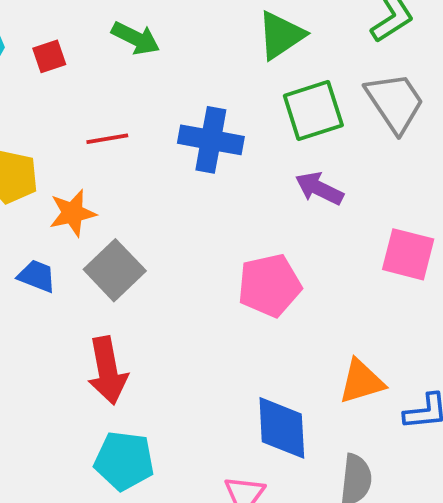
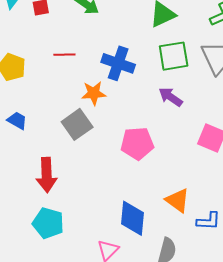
orange star: (73, 213) -> (94, 93), moved
gray square: (115, 270) -> (77, 124), moved
orange triangle: (361, 382) -> (177, 200), turned 44

